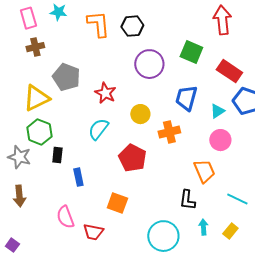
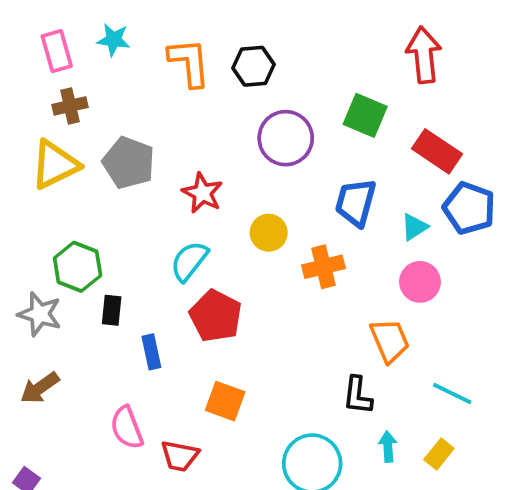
yellow triangle: (36, 98) -> (55, 165), moved
red pentagon: (132, 158) -> (216, 316), moved
brown arrow: (19, 196) -> (40, 388), turned 60

